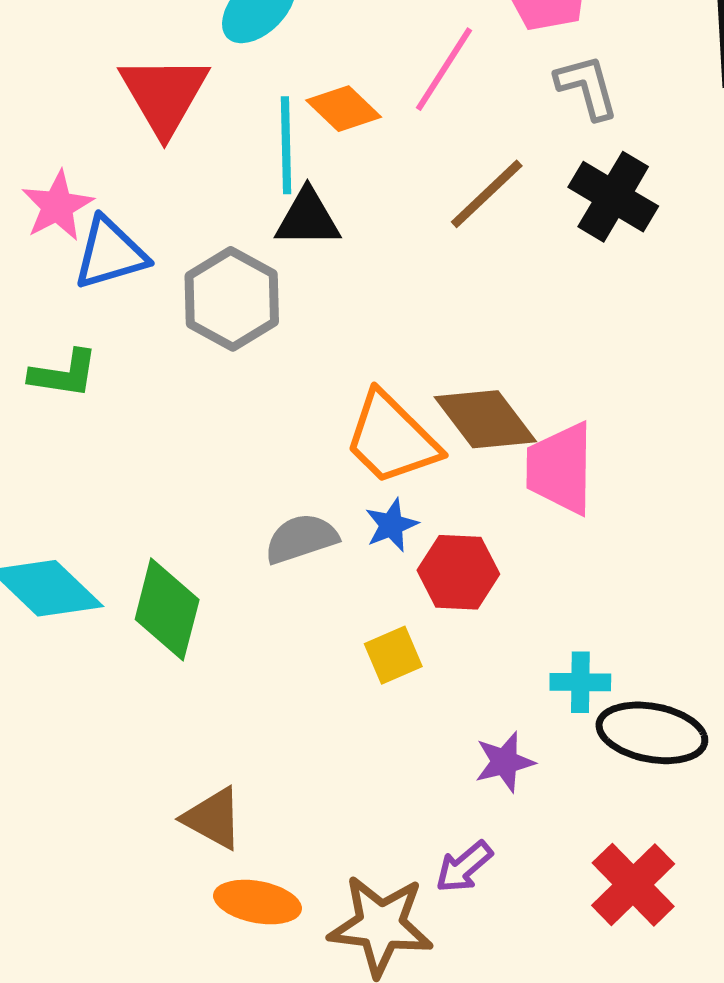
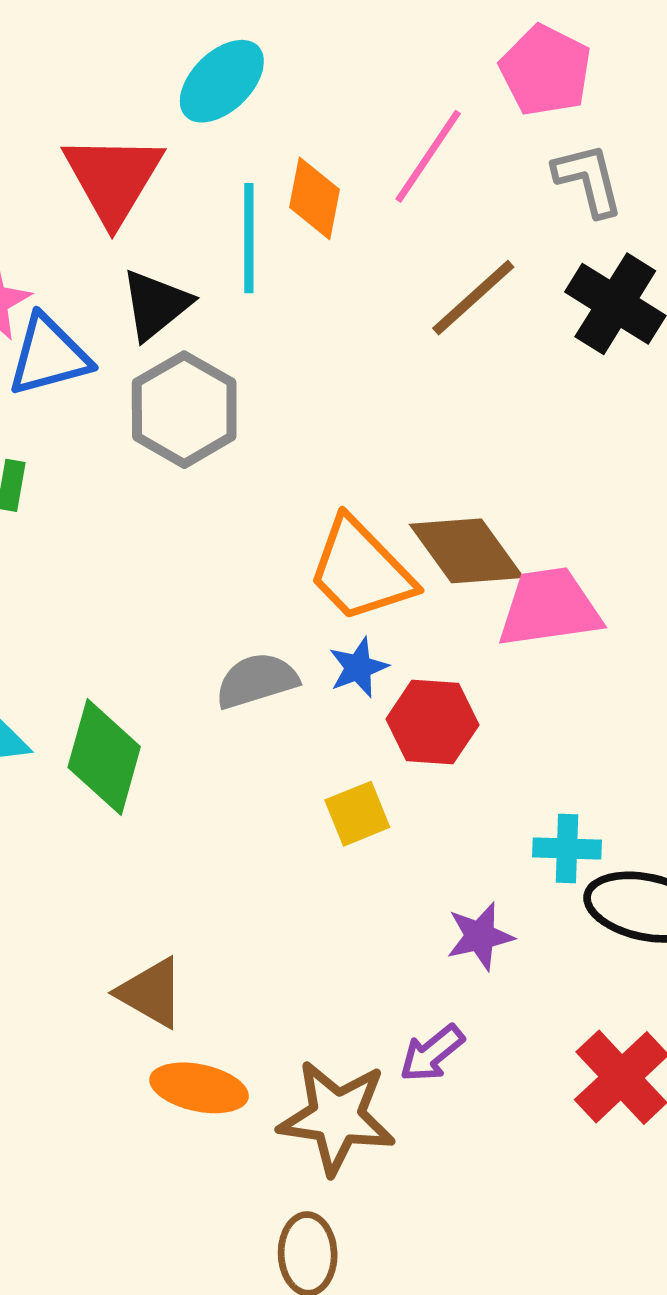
orange diamond: (344, 109) -> (315, 198), turned 56
black triangle: (308, 218) -> (156, 305), moved, turned -40
pink trapezoid: (560, 468) -> (549, 608), turned 80

